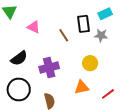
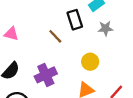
pink triangle: (34, 27) -> (11, 34), moved
gray star: (101, 35) -> (105, 28), moved

